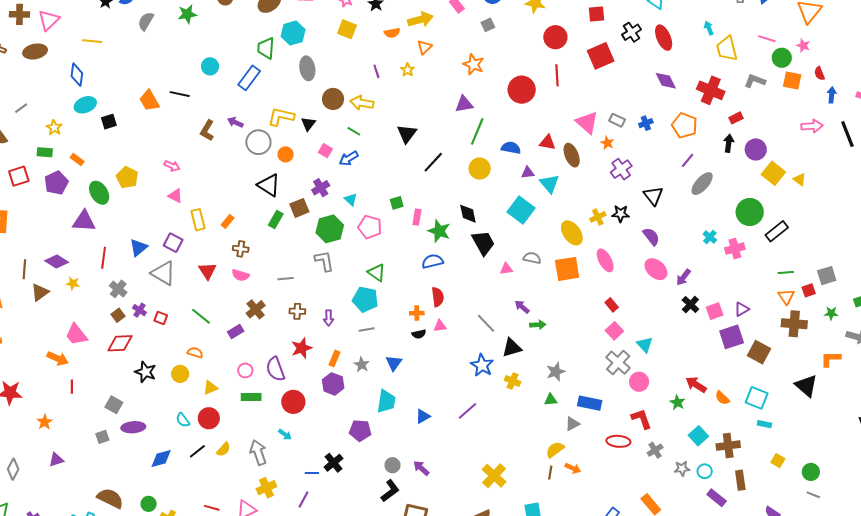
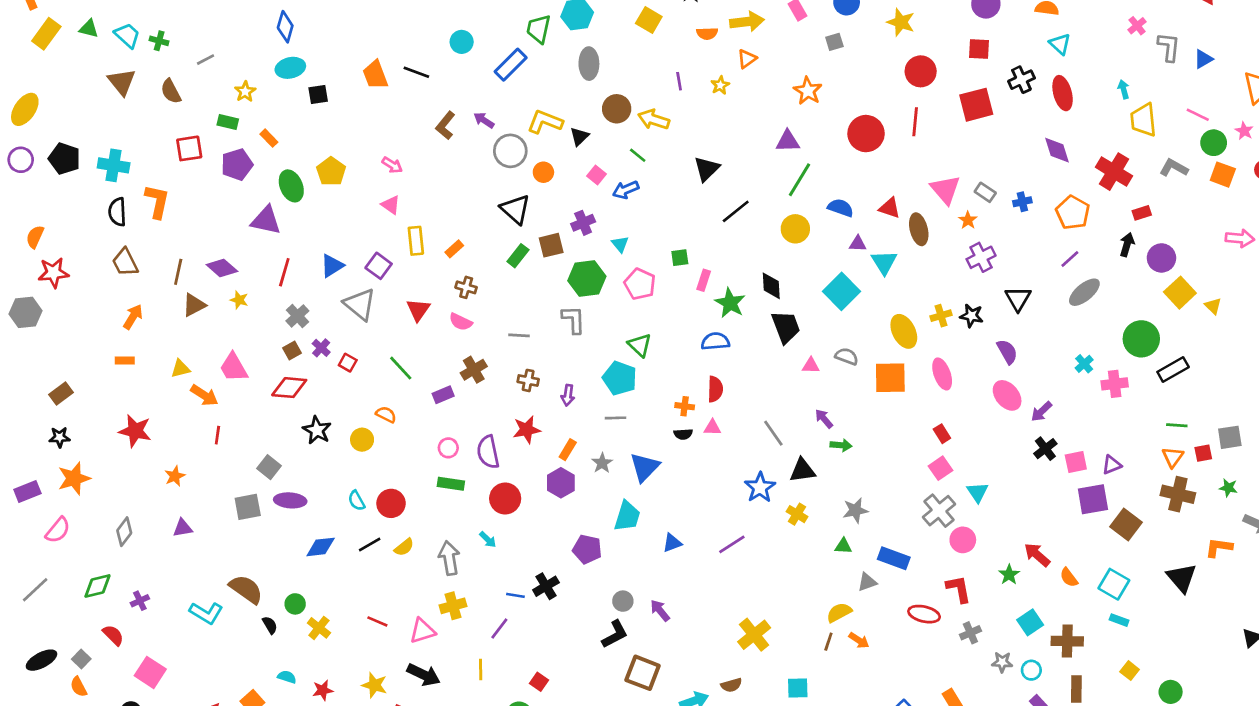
blue triangle: (394, 363) -> (645, 467), size x1.4
yellow triangle: (210, 388) -> (180, 369), moved
gray square: (102, 437) -> (248, 507), size x1.5

